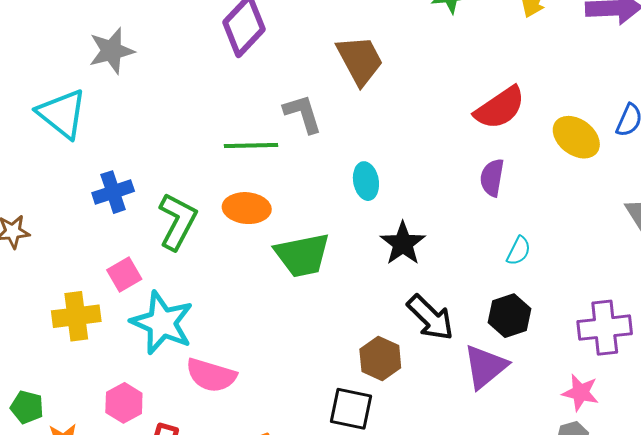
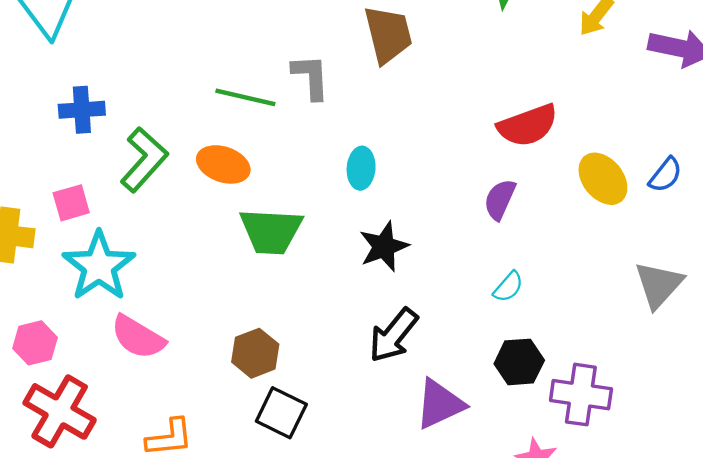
black hexagon: (509, 316) -> (519, 362), moved
black arrow: (430, 318) -> (393, 335), turned 70
brown hexagon: (380, 358) -> (255, 353), moved

